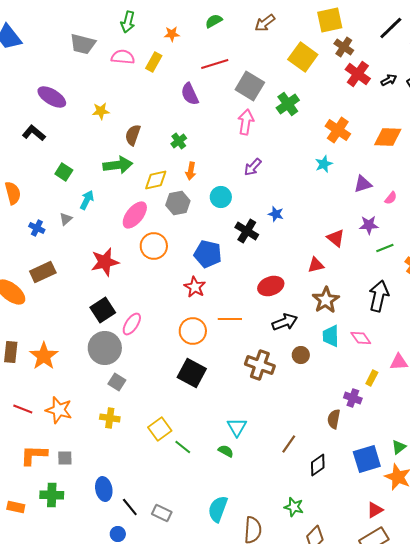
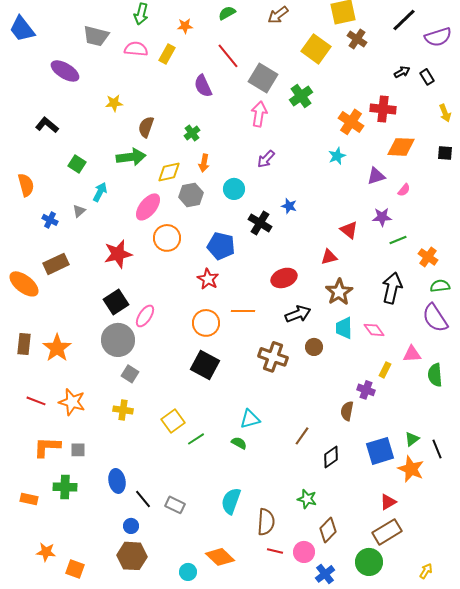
red line: (215, 64) -> (228, 56), turned 68
red cross: (358, 74) -> (383, 109), moved, turned -30
purple ellipse: (52, 97) -> (65, 71), moved
orange diamond: (388, 137) -> (401, 147), moved
cyan triangle: (237, 427) -> (250, 419), turned 45
green line: (183, 447) -> (196, 439), turned -72

